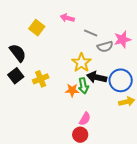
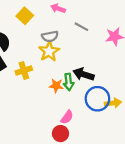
gray semicircle: (105, 47) -> (50, 36), moved
yellow star: (81, 63) -> (49, 51), moved
blue circle: (121, 80) -> (97, 99), moved

